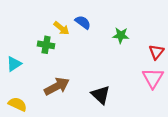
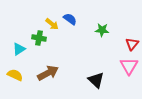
cyan triangle: (14, 64) -> (19, 49), moved
black triangle: (101, 95) -> (96, 80), moved
yellow semicircle: (18, 104) -> (15, 75), moved

